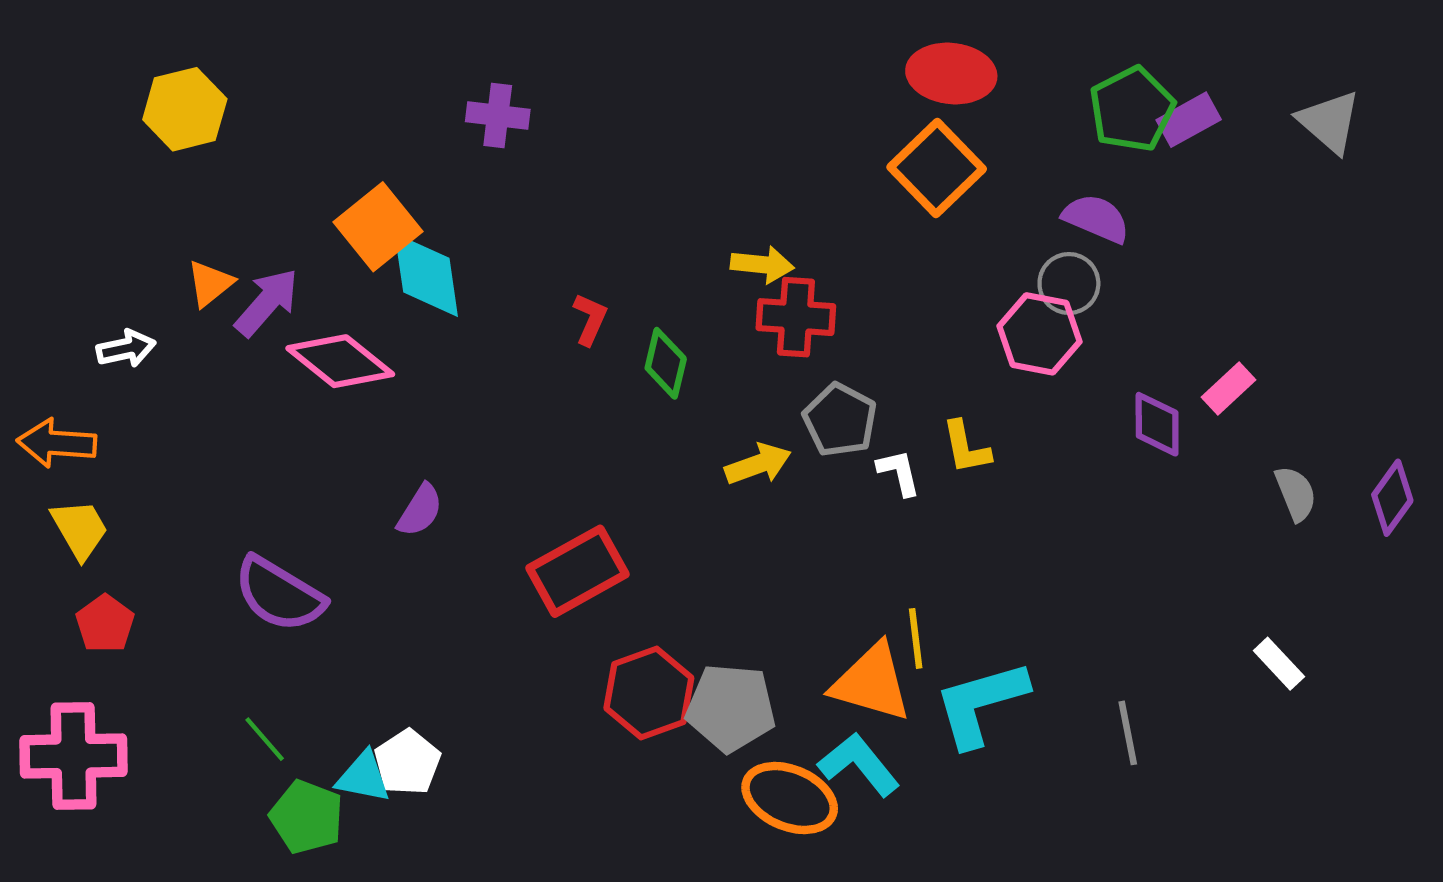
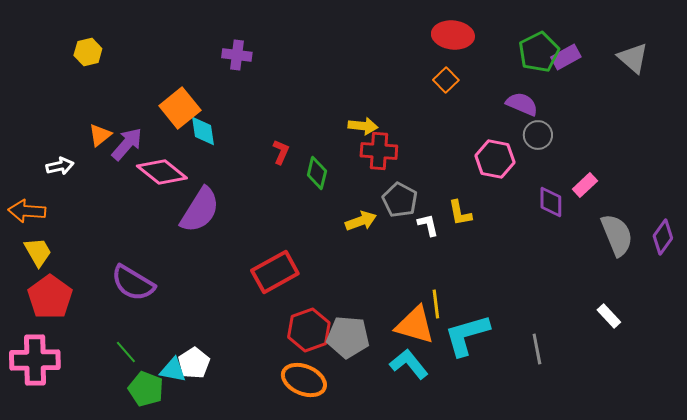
yellow hexagon: (185, 109) -> (88, 52), size x0.7
orange square: (937, 168) -> (446, 80), size x0.6
cyan diamond: (426, 275) -> (203, 131), size x0.7
gray circle: (1069, 284) -> (538, 135), moved
gray semicircle: (1296, 494) -> (617, 235), size x1.6
purple semicircle: (420, 510) -> (200, 210), moved, size x1.8
red pentagon: (105, 624) -> (50, 297), size x1.6
orange ellipse: (790, 798) -> (304, 380), moved

